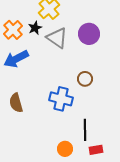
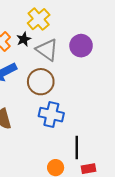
brown circle: (85, 79) -> (41, 82), moved, size x1.6

